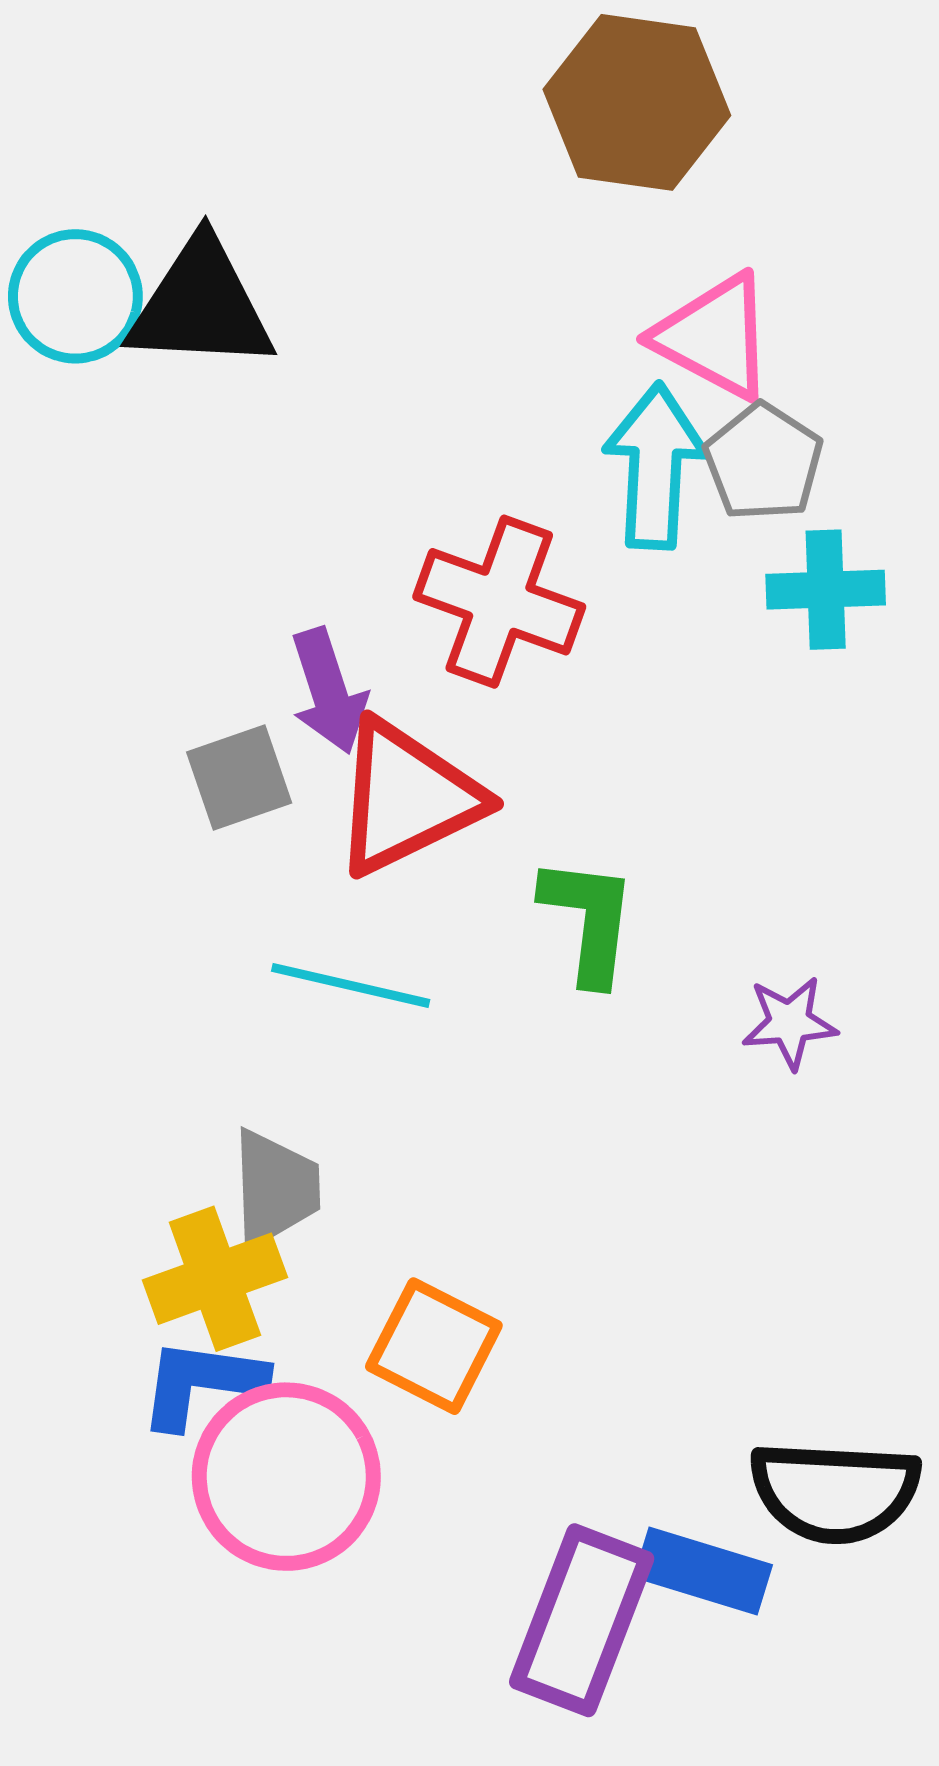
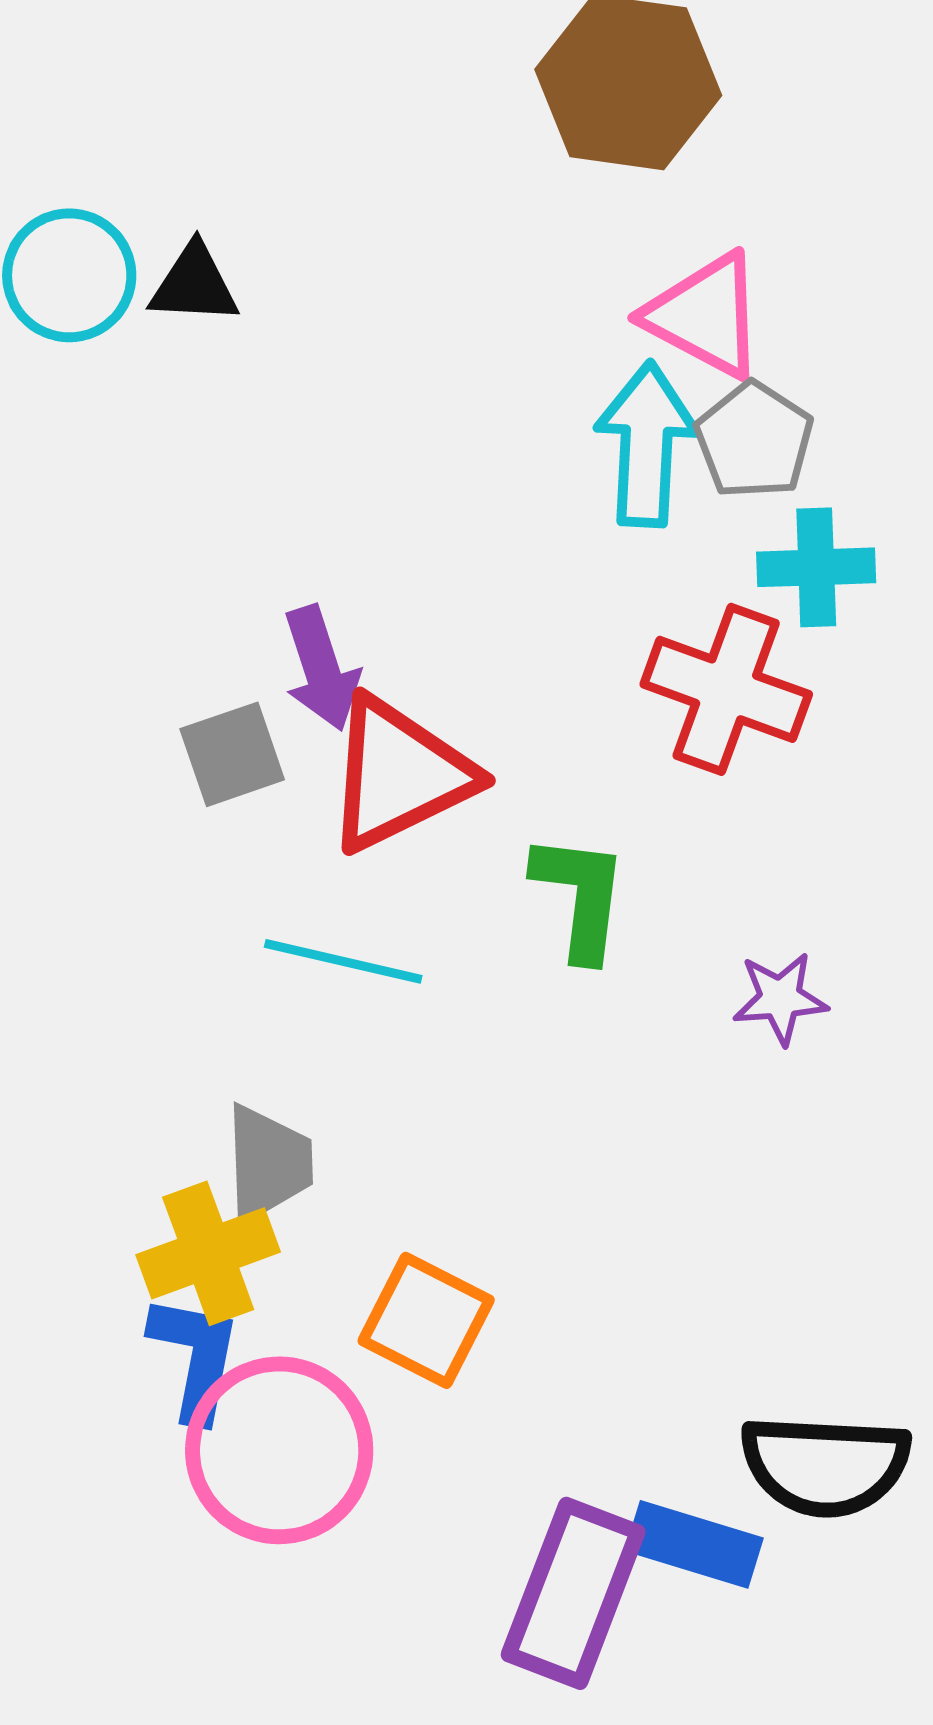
black triangle: (201, 305) -> (194, 284), size x0.6
red cross: (499, 602) -> (726, 689), moved
blue L-shape: (202, 1383) -> (195, 1357), turned 93

